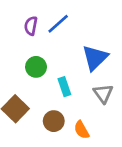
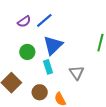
purple semicircle: (31, 26) -> (24, 22), turned -136
blue triangle: (95, 58) -> (53, 45), moved

